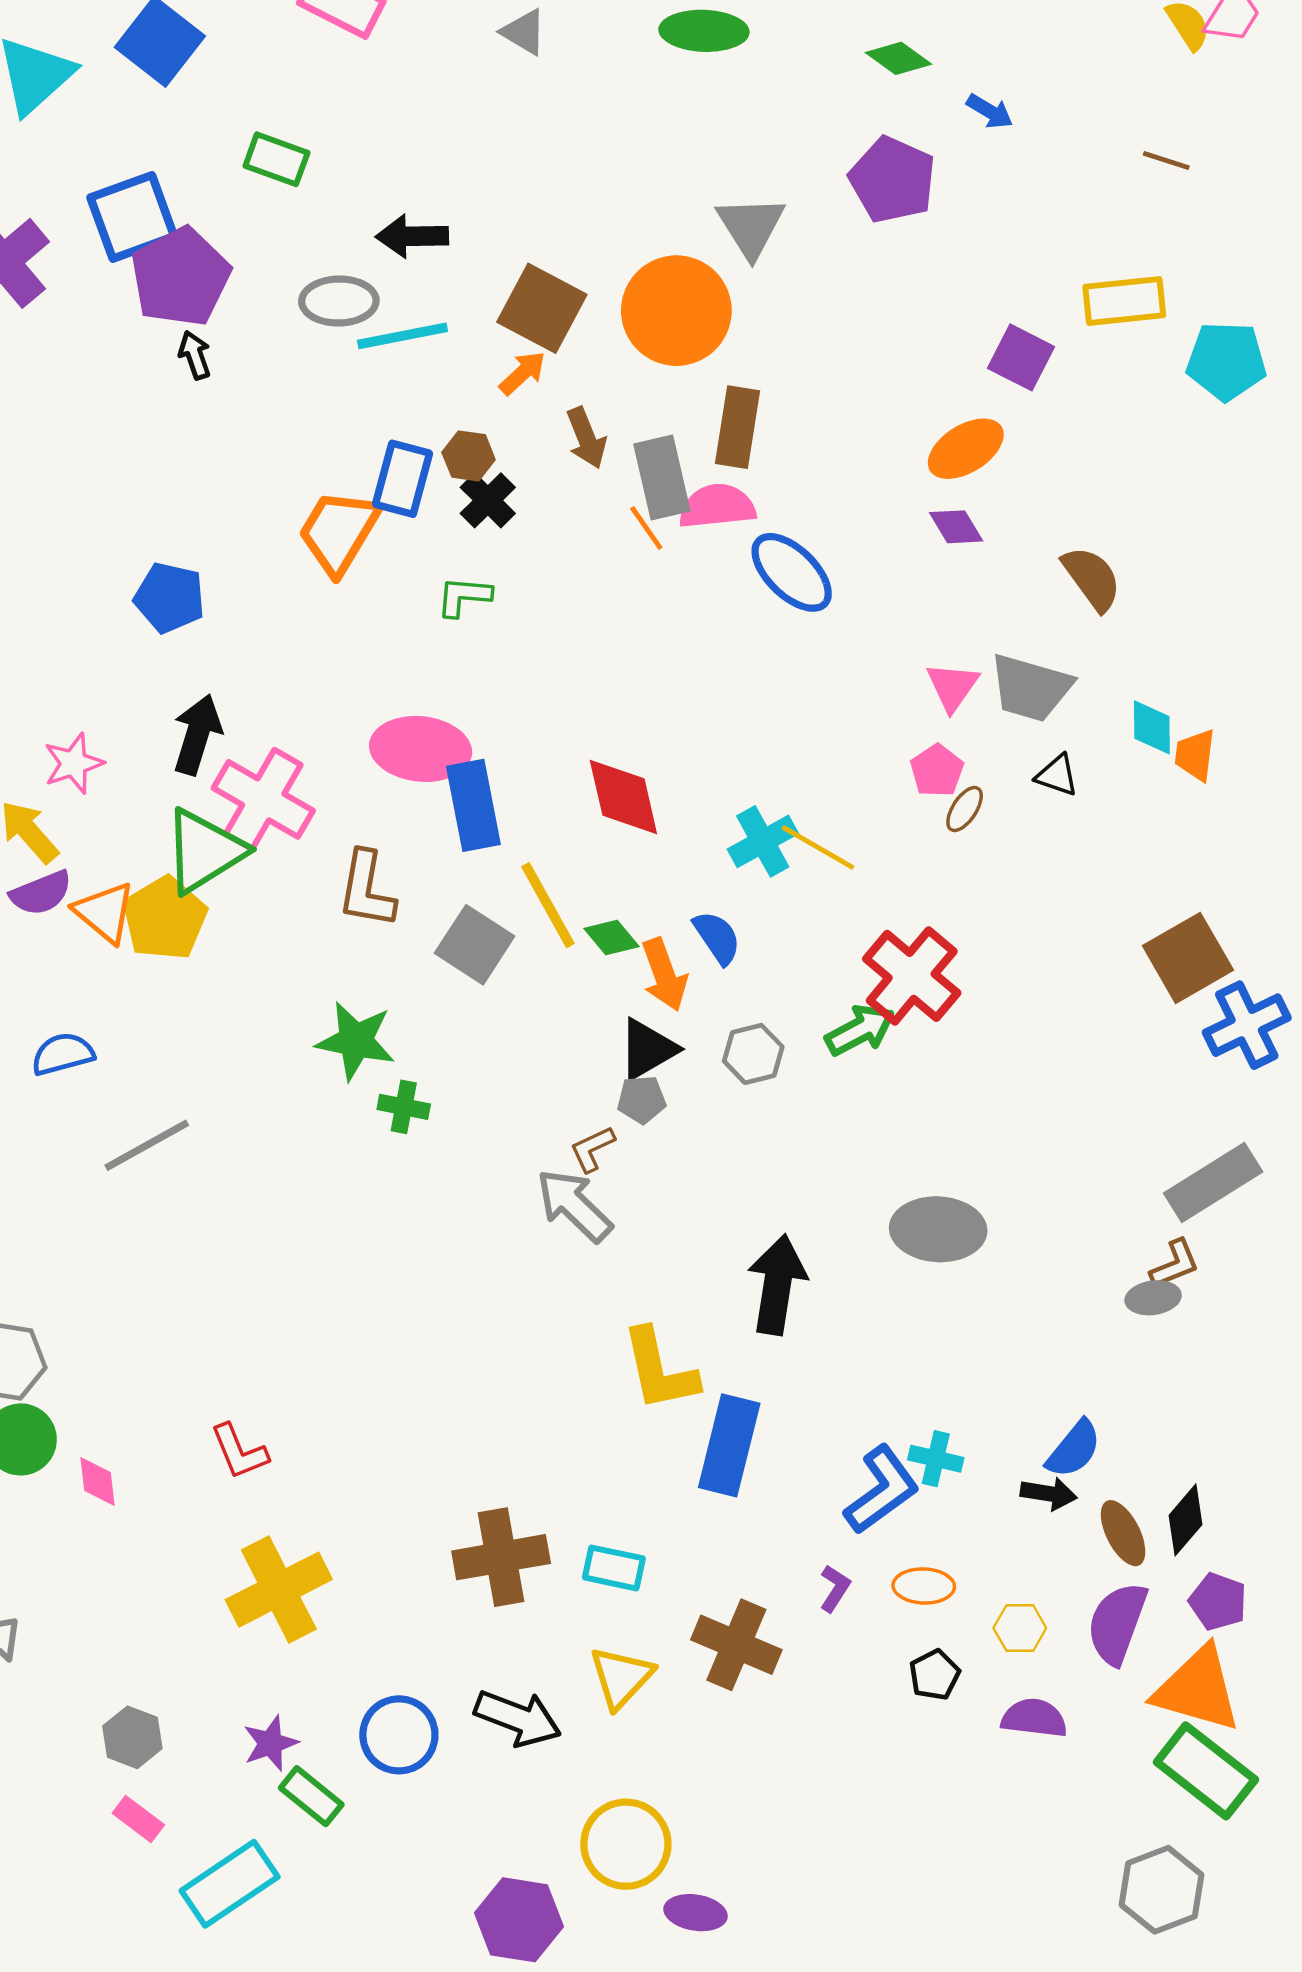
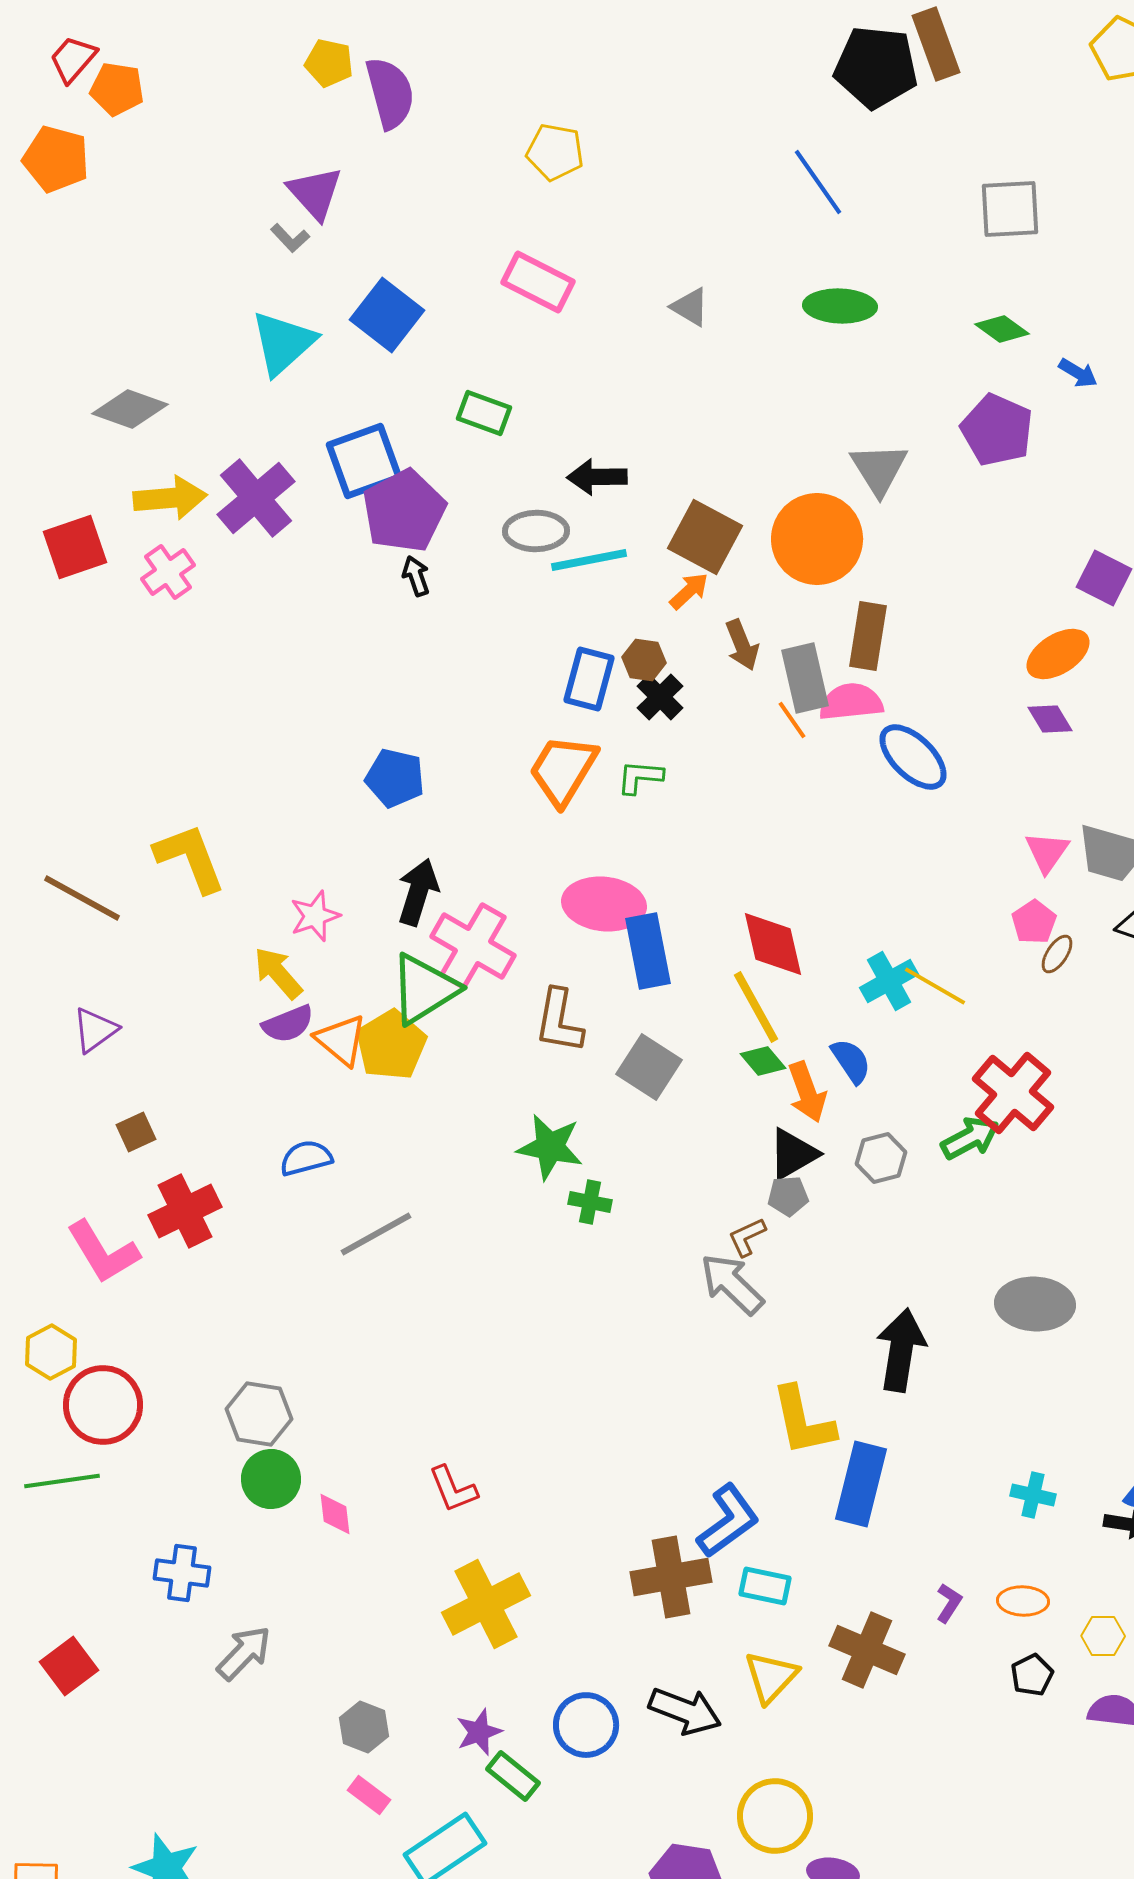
orange trapezoid: (339, 532) -> (563, 770), moved
yellow line: (548, 905) -> (756, 1007), moved
blue L-shape: (882, 1490) -> (728, 1521), moved

